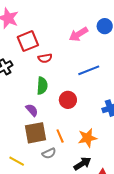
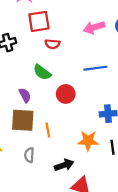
green semicircle: (42, 86) -> (42, 72), turned 108
orange star: (87, 138) -> (88, 141), moved
gray semicircle: (49, 153) -> (29, 155), moved, turned 104

